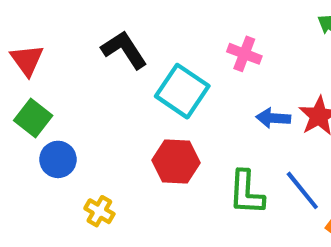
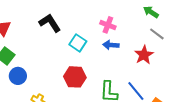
cyan square: (182, 91) -> (78, 43), size x0.7
blue arrow: (273, 118) -> (111, 45), moved

